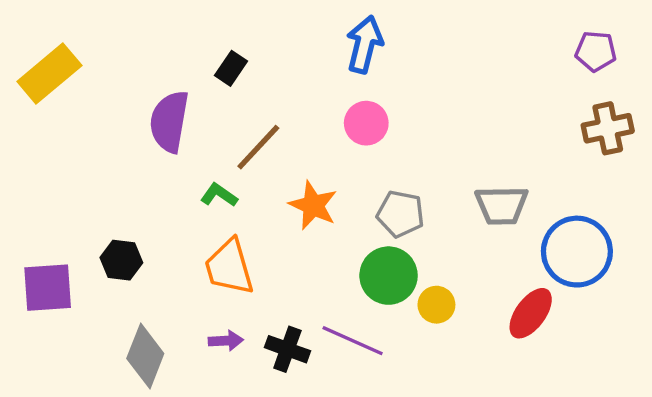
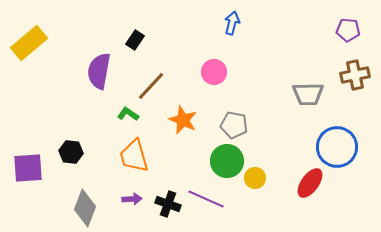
blue arrow: (365, 44) -> (232, 23), moved, size x0.7
gray trapezoid: (502, 205) -> (308, 94), moved

